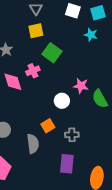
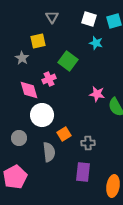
yellow square: (36, 31) -> (38, 41), moved
cyan star: (91, 35) -> (96, 43), moved
white circle: (62, 101) -> (42, 115), moved, size x1.5

